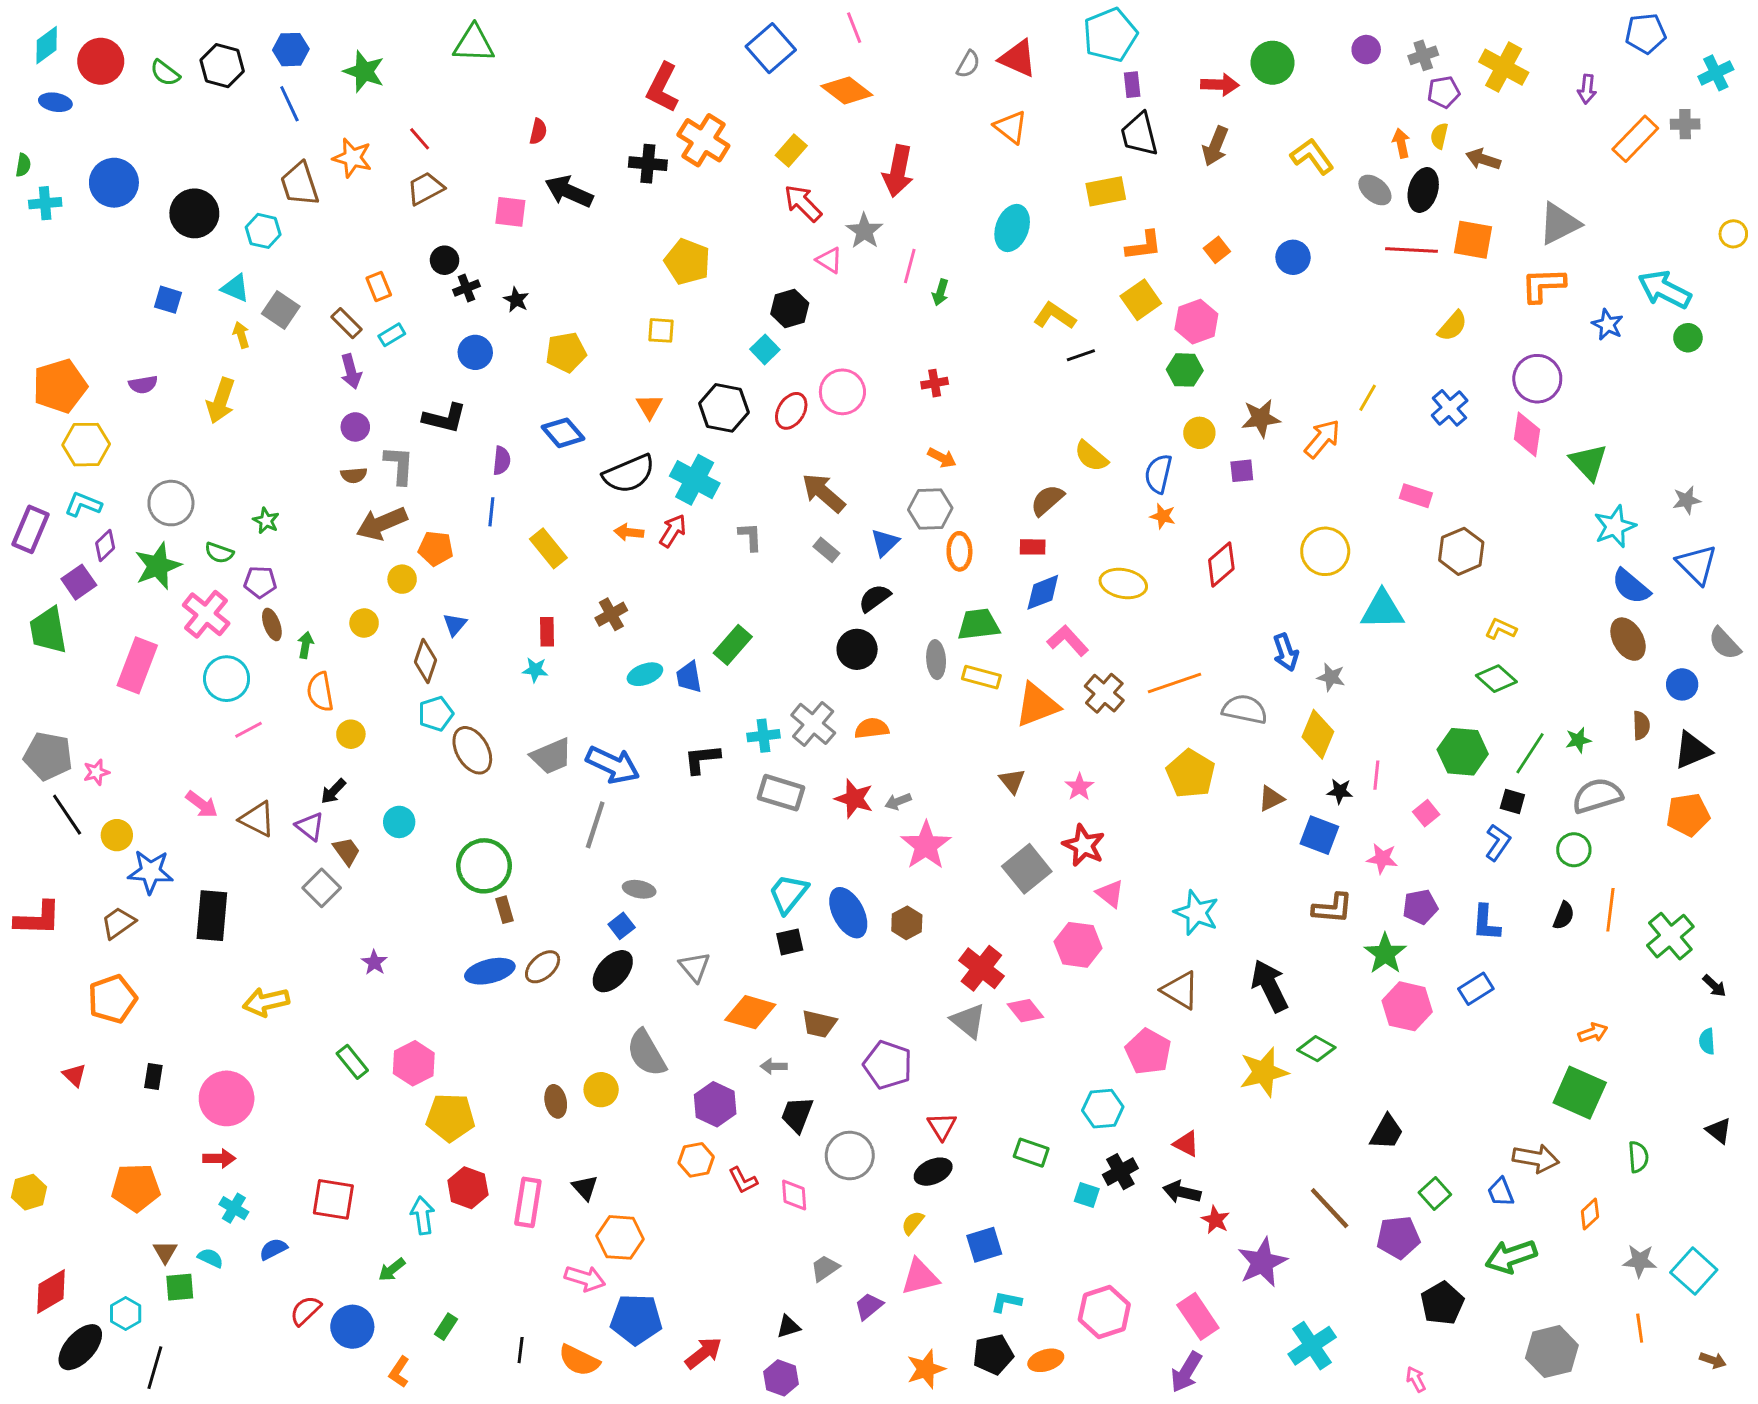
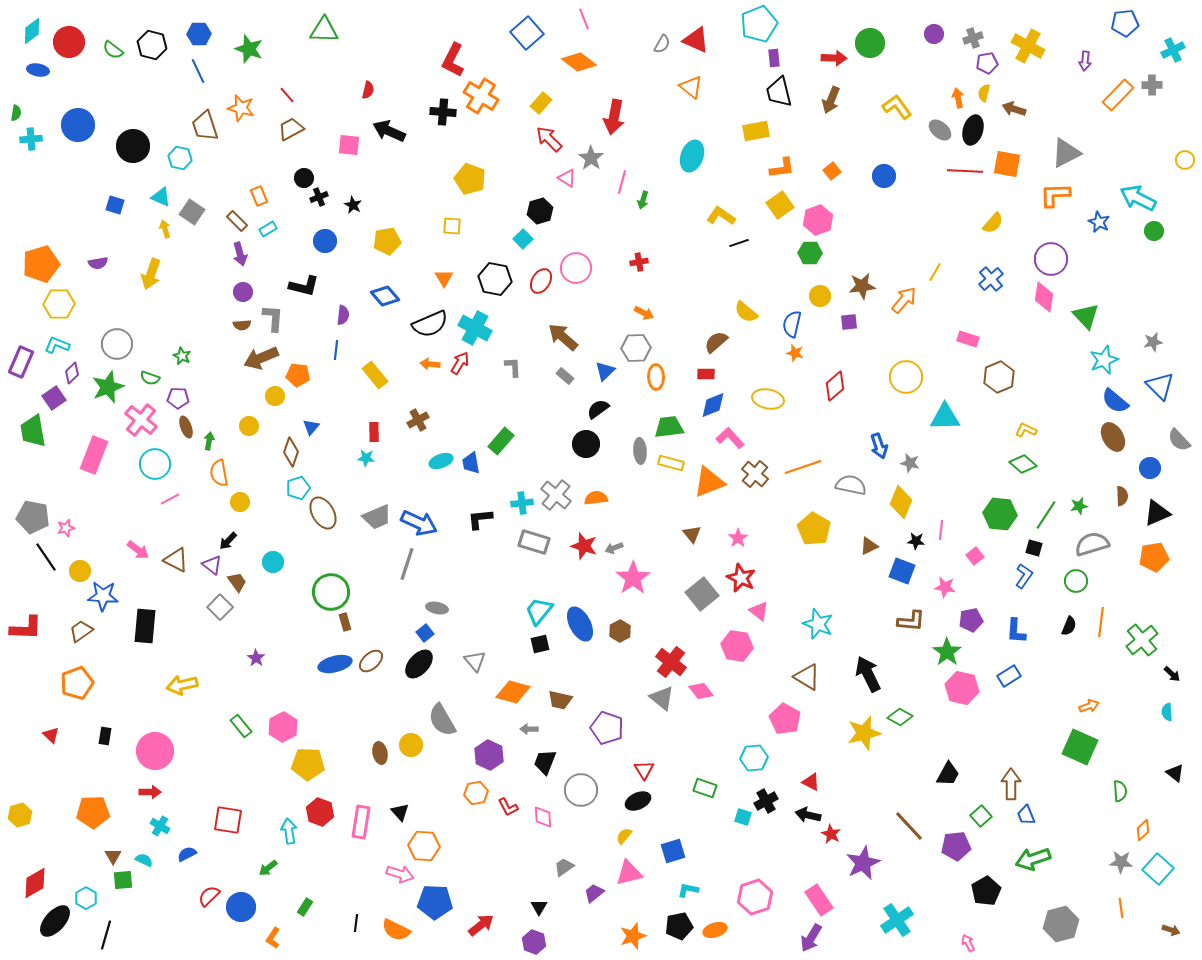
brown arrow: (1536, 1158) -> (1011, 784), moved, turned -100
orange diamond: (1590, 1214) -> (1143, 830), moved
black triangle: (788, 1327) -> (539, 907), turned -42

